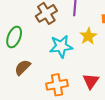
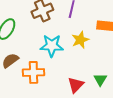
orange cross: (57, 85) -> (33, 72), moved

